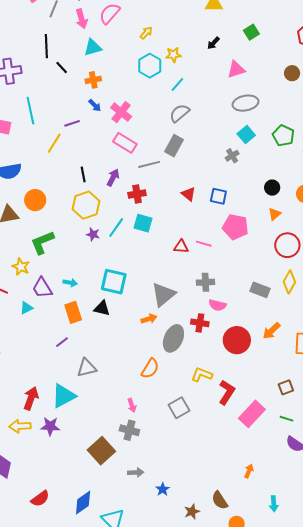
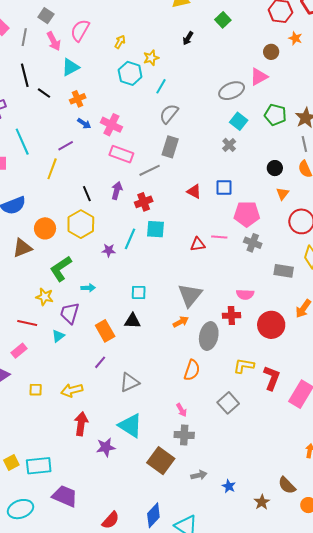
pink triangle: (236, 69) -> (259, 77), moved
yellow hexagon: (86, 205) -> (81, 224), moved
cyan square: (114, 282) -> (139, 292), size x0.6
gray cross: (205, 282) -> (253, 243), moved, turned 36
cyan arrow: (70, 283) -> (88, 288), moved
purple trapezoid: (42, 288) -> (70, 313), turned 60
cyan triangle: (64, 396) -> (130, 426), moved, turned -48
yellow arrow: (20, 426) -> (72, 390), moved

